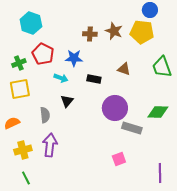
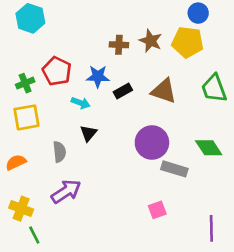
cyan hexagon: (31, 23) -> (30, 18), moved
brown triangle: (124, 69) -> (164, 91), size x1.5
black rectangle: (94, 79) -> (123, 91), moved, turned -40
green diamond: (158, 112) -> (209, 148), turned 55
purple arrow: (50, 145) -> (66, 191), turned 50
yellow cross: (23, 150) -> (21, 209), moved, turned 36

